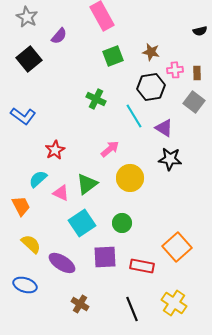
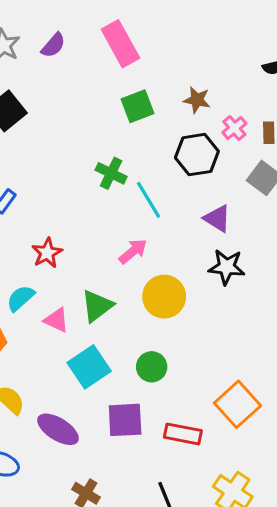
purple semicircle: (59, 36) -> (53, 45), moved
pink cross: (175, 70) -> (234, 128), turned -35
cyan line: (134, 116) -> (149, 200), moved

